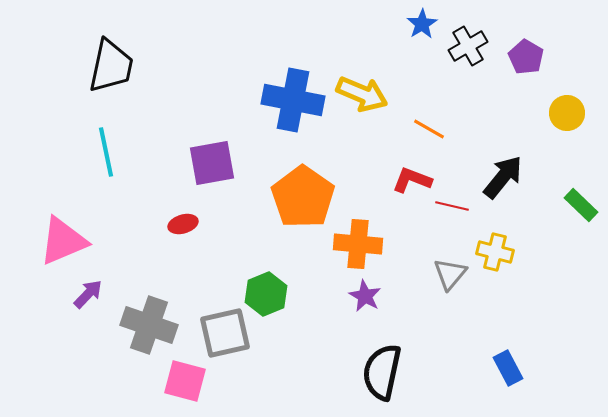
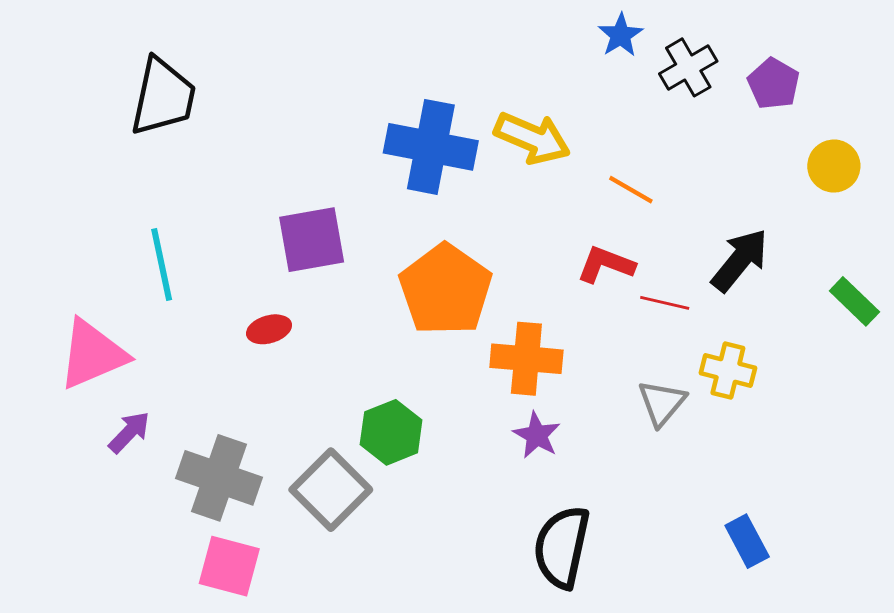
cyan line: (106, 152) -> (162, 265), moved
gray square: (225, 333) -> (331, 490), turned -32
pink square: (185, 381) -> (229, 566), moved

